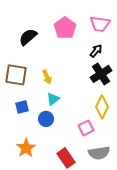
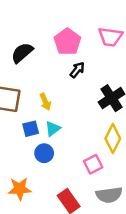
black arrow: (96, 51) -> (77, 70), moved
blue square: (22, 107) -> (31, 129), moved
orange star: (26, 148) -> (20, 189), turned 30

